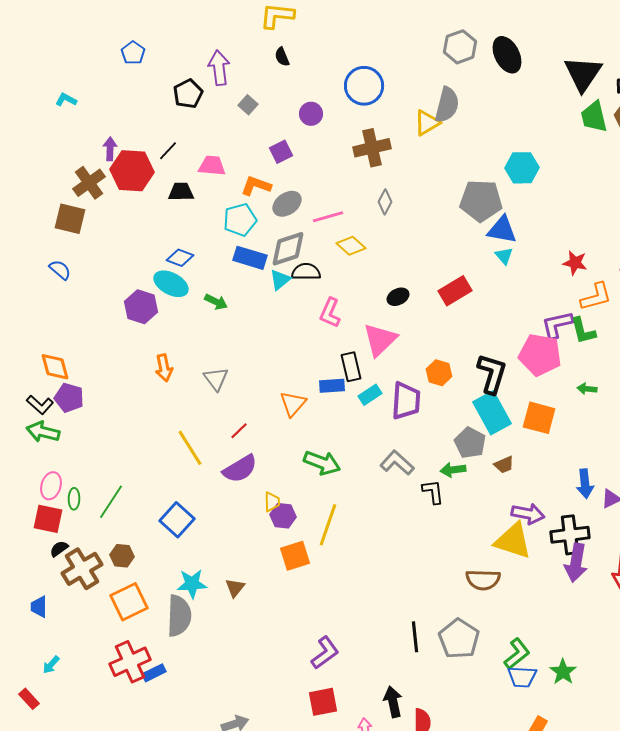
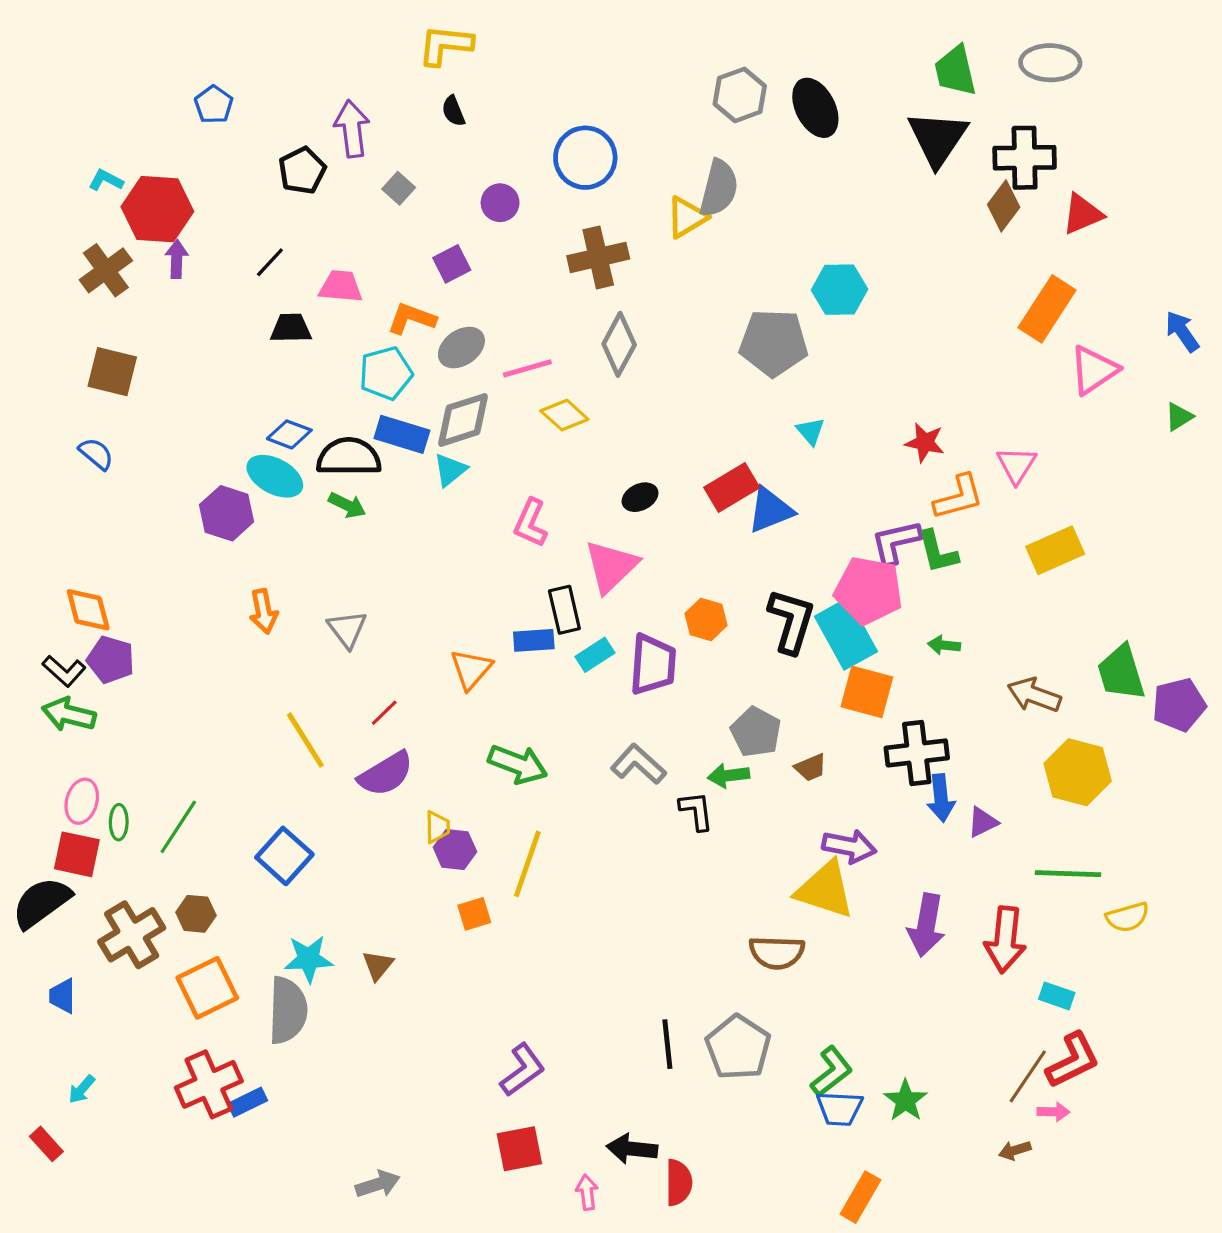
green trapezoid: (594, 117) -> (955, 71), moved
red hexagon: (132, 171) -> (157, 209), moved
brown cross: (89, 183) -> (106, 270), moved
gray diamond: (385, 202) -> (619, 344), size x1.5
blue triangle: (502, 230) -> (770, 510), moved, turned -32
black semicircle: (306, 272) -> (349, 457), moved, size x1.4
cyan rectangle: (492, 413) -> (846, 634), moved
black cross: (570, 535) -> (917, 753), moved
black semicircle: (59, 549) -> (41, 903), moved, size x2.0
orange square: (295, 556) -> (474, 914), size x0.7
black arrow: (393, 702) -> (632, 1149), turned -72

